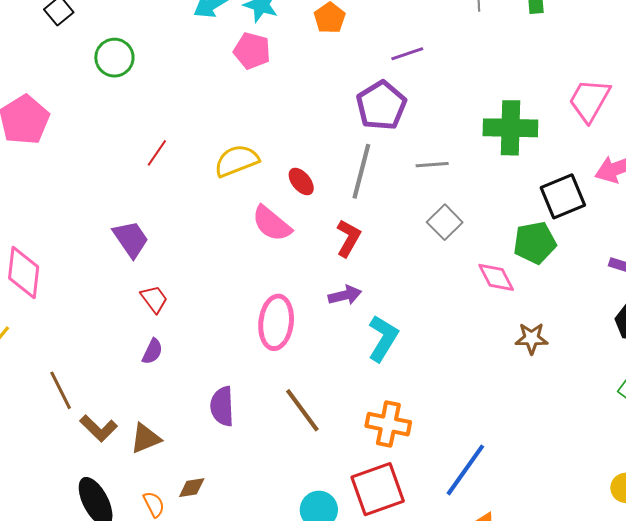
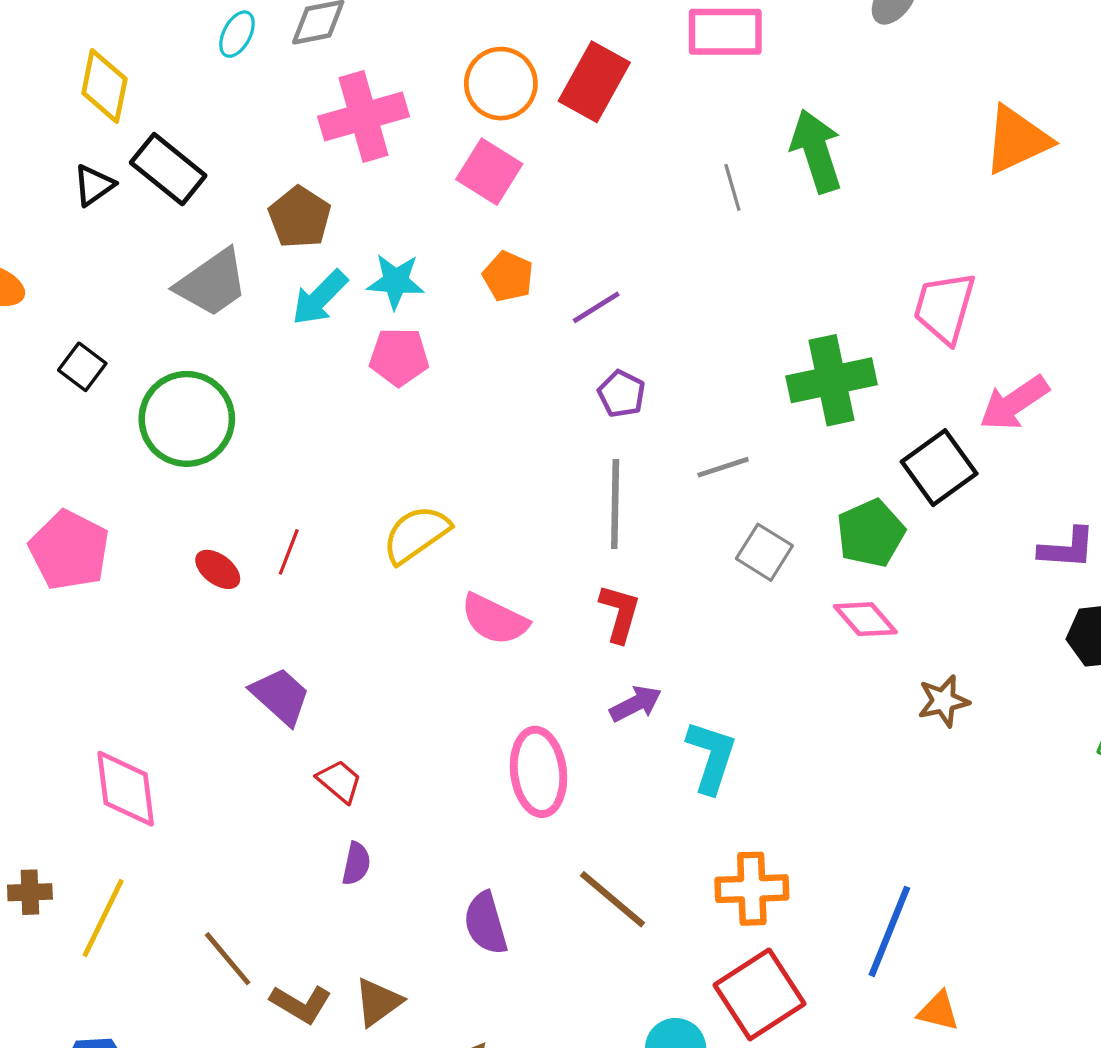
purple line: (407, 54) -> (596, 307), moved
green circle: (114, 58) -> (187, 419), size x1.5
purple pentagon: (381, 106) -> (622, 394), size x0.6
red ellipse: (301, 182) -> (218, 569), moved
green pentagon: (535, 243) -> (871, 533), moved

